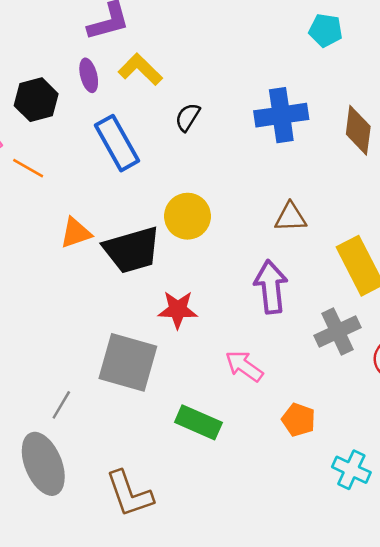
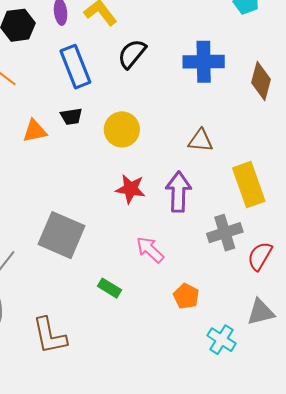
black semicircle: (188, 117) -> (132, 54), size x1.4
black trapezoid: (132, 250) -> (71, 116), moved, size x0.5
red star: (178, 310) -> (130, 189), moved
green rectangle: (198, 422) -> (109, 288), size x0.7

